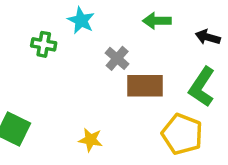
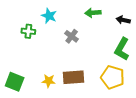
brown rectangle: (145, 86) -> (74, 77), moved
yellow star: (91, 140) -> (49, 81), moved

